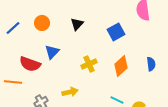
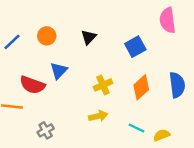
blue semicircle: (151, 64) -> (177, 85), size x1.5
yellow arrow: (70, 92) -> (98, 116), moved

